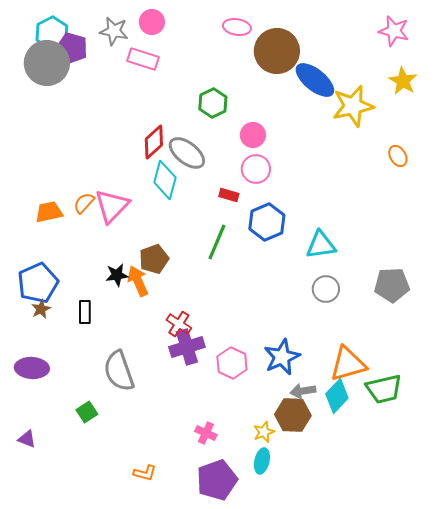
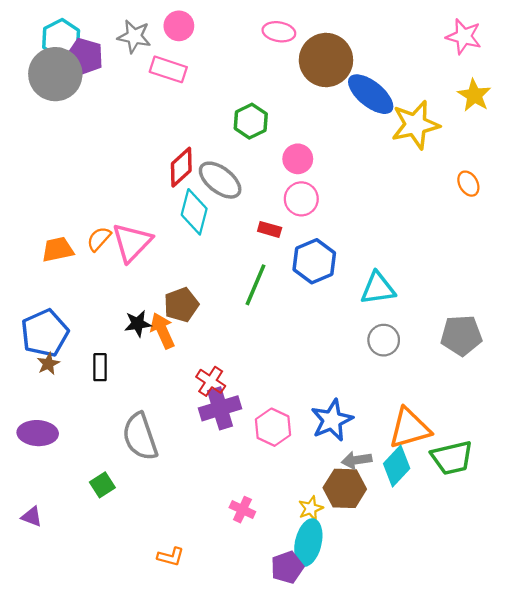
cyan ellipse: (262, 461) -> (308, 543), size x1.5
purple pentagon: (217, 480) -> (287, 567), moved, size x0.7

